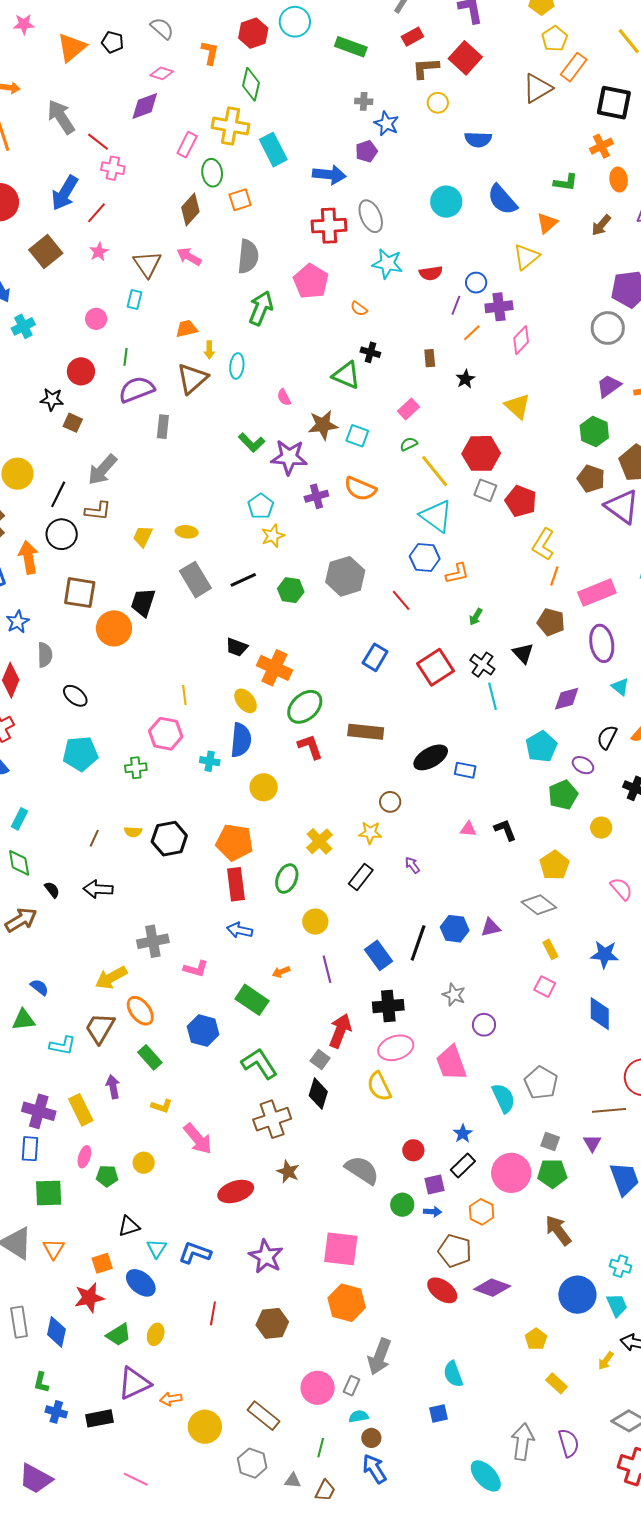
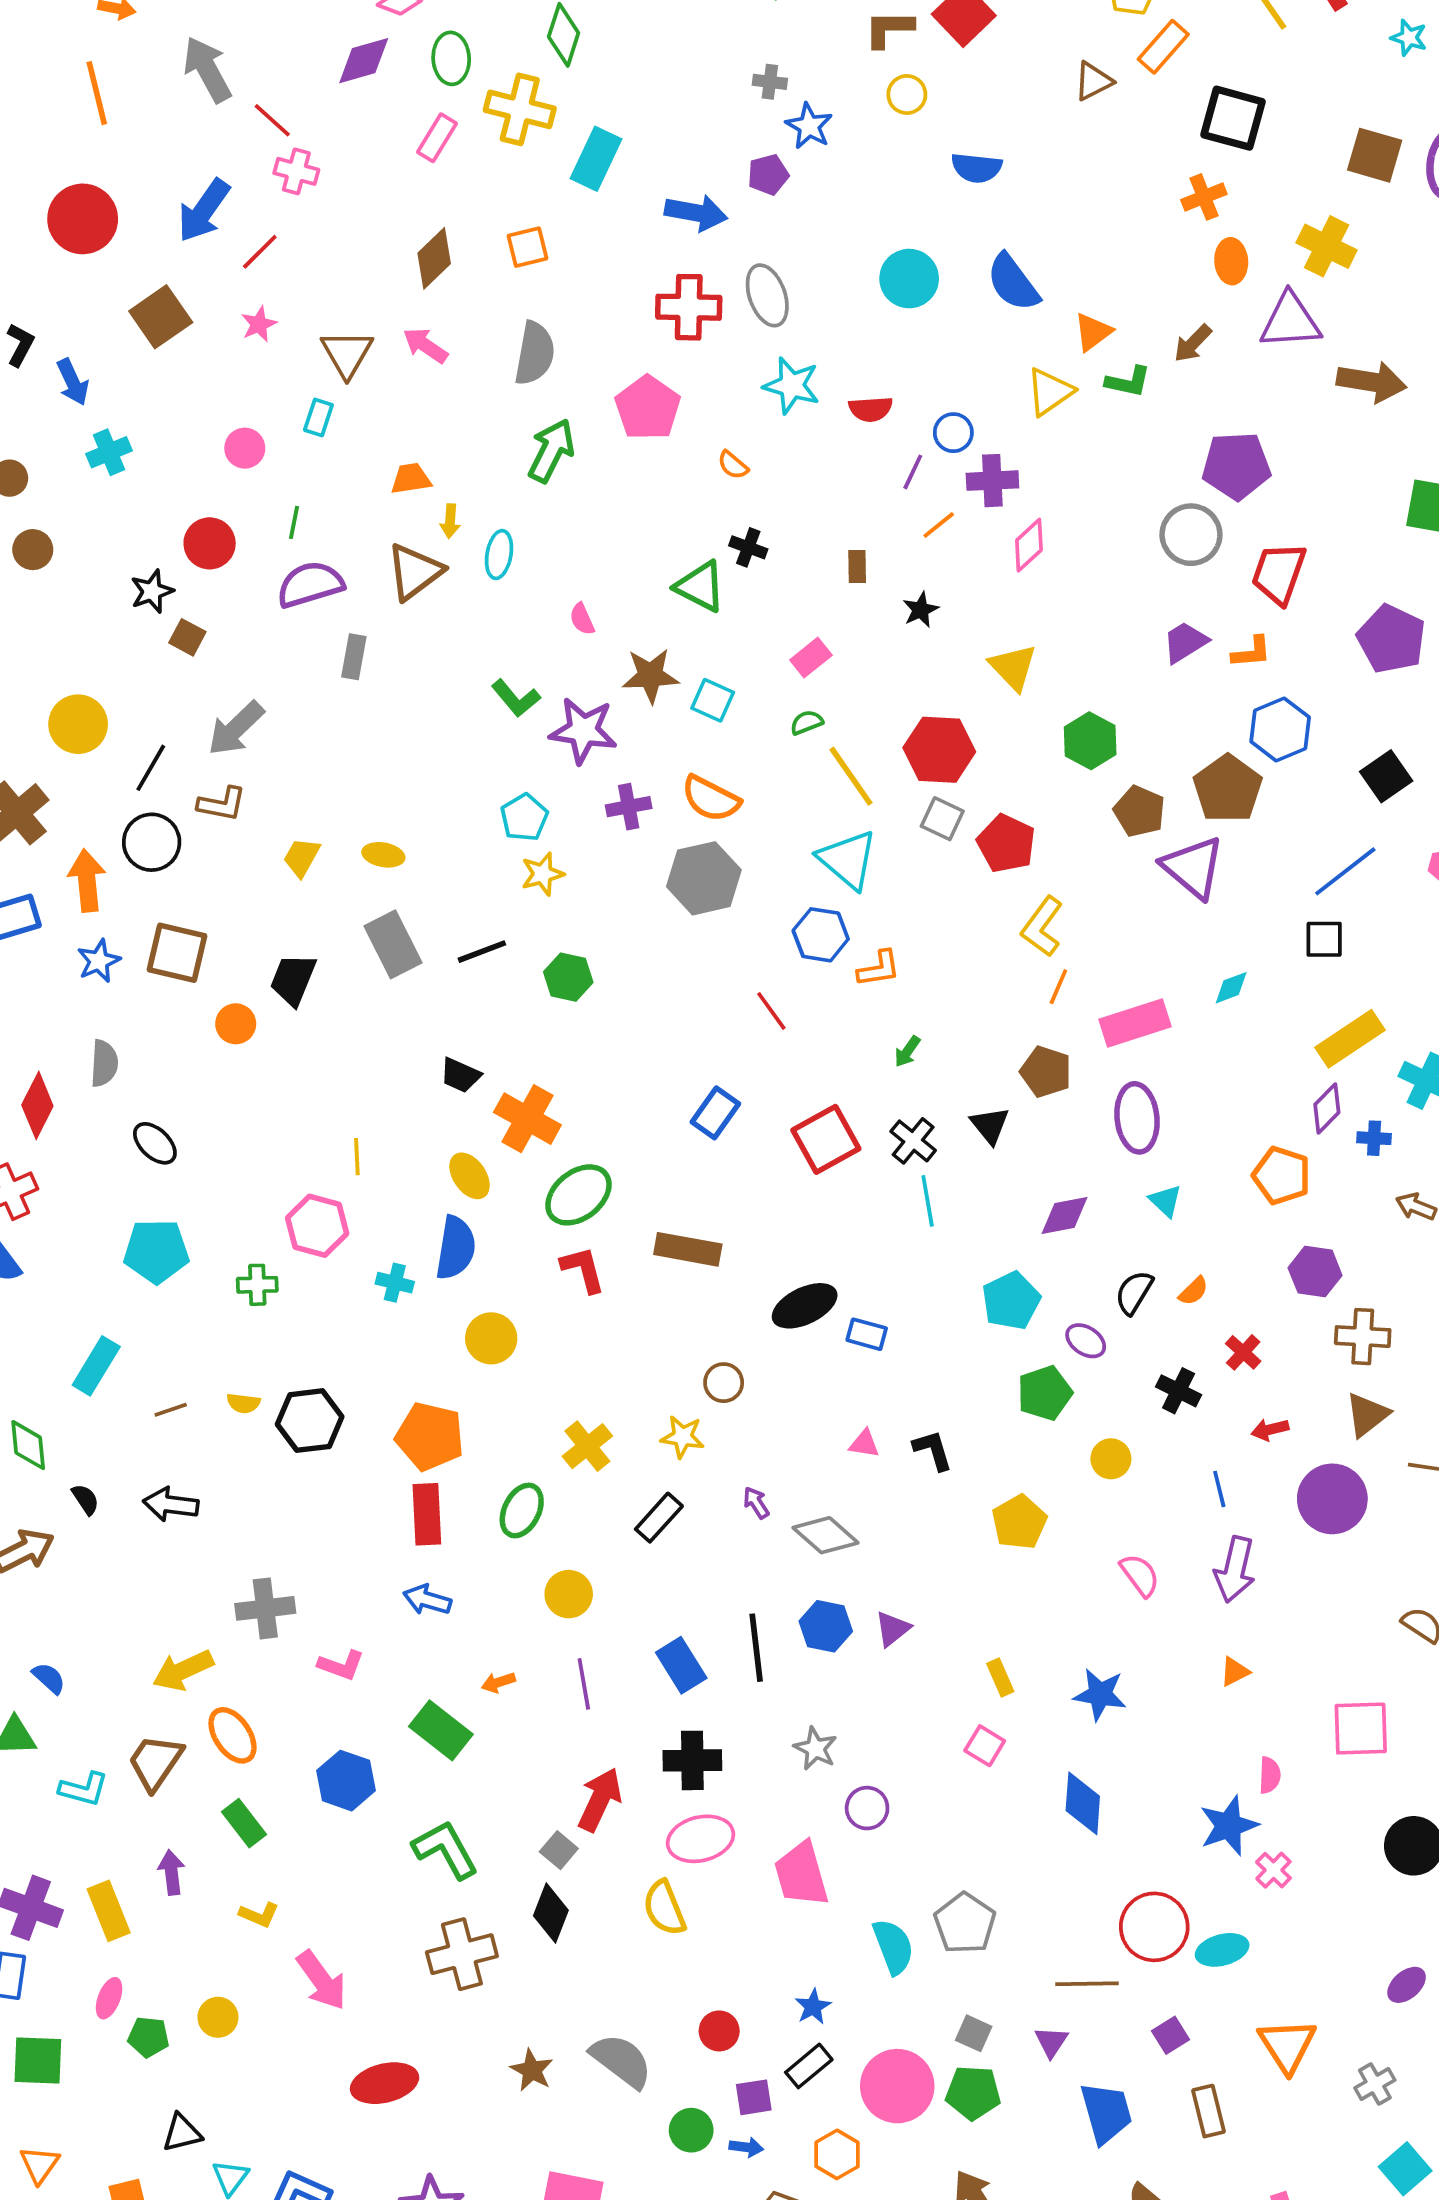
brown triangle: (537, 88) -> (1093, 81), size x0.7
cyan rectangle: (273, 150) -> (596, 159), turned 48
green ellipse: (212, 173) -> (451, 58), moved
green L-shape: (566, 182) -> (1128, 382), moved
black star: (52, 399) -> (152, 591), turned -30
green hexagon: (594, 432) -> (1090, 741), moved
gray hexagon: (345, 576) -> (704, 878), moved
blue star: (18, 622) -> (99, 961), moved
orange circle: (114, 628) -> (236, 1024), size x0.6
cyan rectangle: (20, 819) -> (96, 1366), moved, size x1.4
brown line: (94, 838) -> (171, 1410), turned 42
gray diamond: (539, 905) -> (826, 1535), moved
purple triangle: (491, 927) -> (893, 1629), turned -30
black line: (418, 943) -> (756, 1648), turned -30
brown star: (288, 1172) -> (532, 2070), moved

